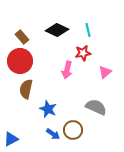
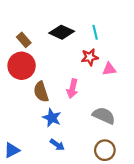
pink arrow: (67, 70) -> (72, 88), moved
pink triangle: (105, 72) -> (109, 69), moved, turned 32
brown semicircle: (26, 89) -> (41, 92), moved, turned -30
brown circle: (73, 130) -> (105, 150), moved

